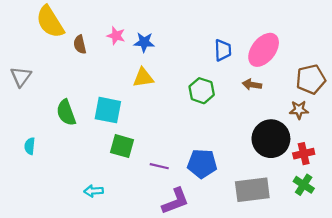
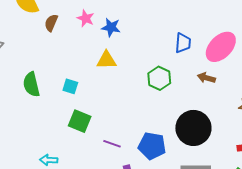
brown semicircle: (80, 44) -> (51, 23), turned 30
cyan square: (108, 110) -> (70, 86), size x0.6
black circle: (271, 139) -> (193, 128), moved

